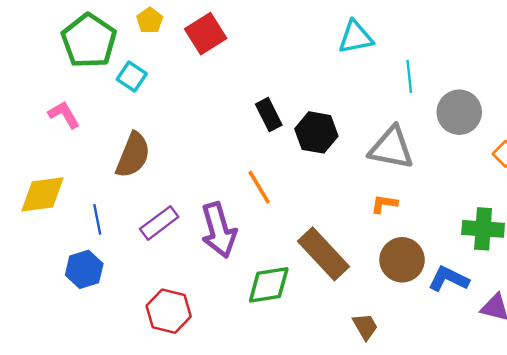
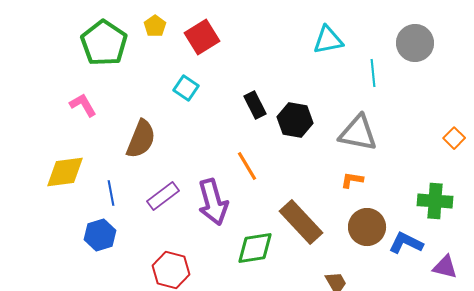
cyan square: (132, 76) -> (186, 88), moved
gray circle: (459, 112) -> (415, 43), moved

